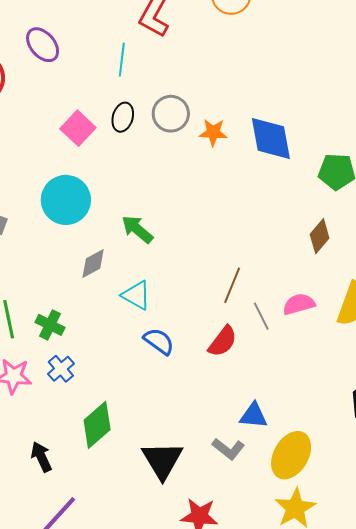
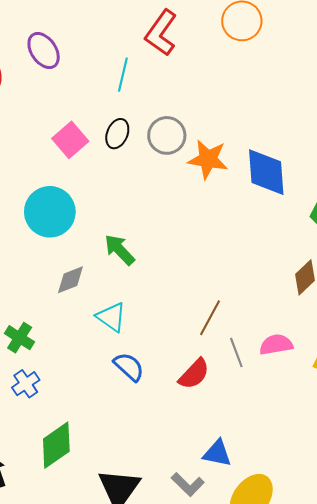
orange star: (213, 132) -> (208, 159), size x1.4

